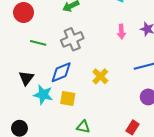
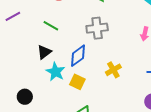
green line: (38, 43) -> (51, 26), moved
blue diamond: (61, 72) -> (78, 56), turned -30

